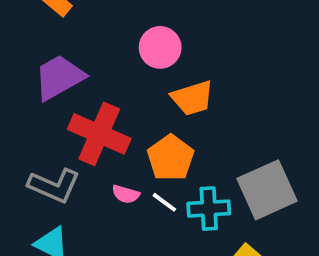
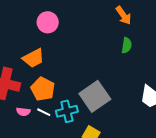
pink circle: (160, 47) -> (48, 22), moved
orange trapezoid: (192, 98) -> (33, 58), moved

